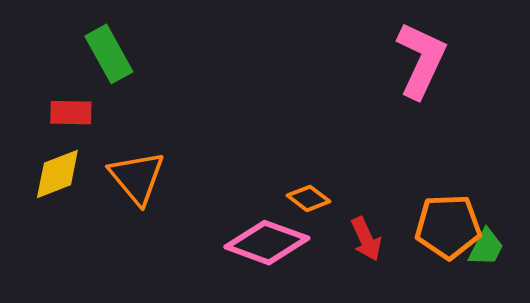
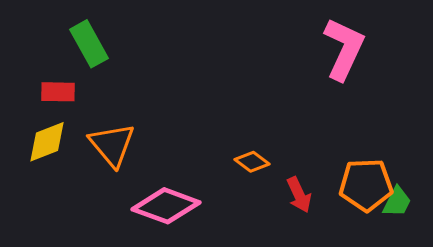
pink diamond: (267, 243) -> (166, 206), moved

